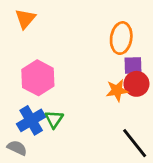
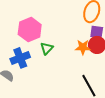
green triangle: (54, 119) -> (47, 48), moved

